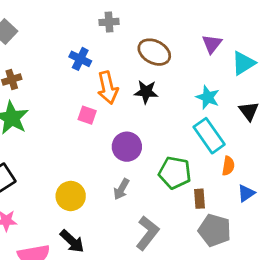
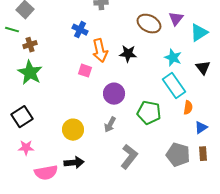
brown ellipse: (154, 52) -> (149, 24), moved
brown rectangle: (200, 199) -> (203, 154), moved
black arrow: (72, 241) -> (74, 163), turned -48

